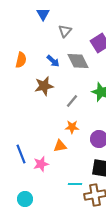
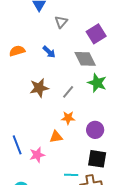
orange semicircle: (21, 60) -> (17, 51), turned -119
gray diamond: (78, 61) -> (85, 59), moved
brown star: (44, 86) -> (39, 88), moved

